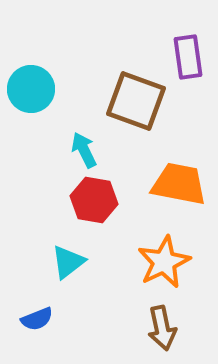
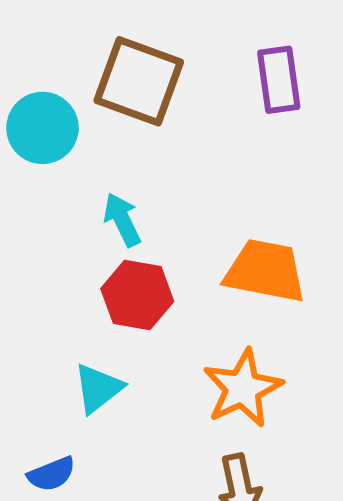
brown square: (136, 101) -> (139, 81), moved

